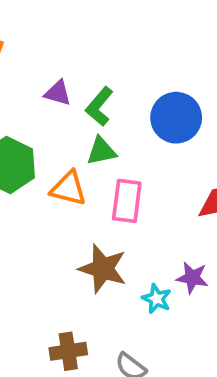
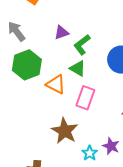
purple triangle: (58, 93) -> (61, 33), turned -49
green triangle: (101, 151) -> (78, 68), turned 30

